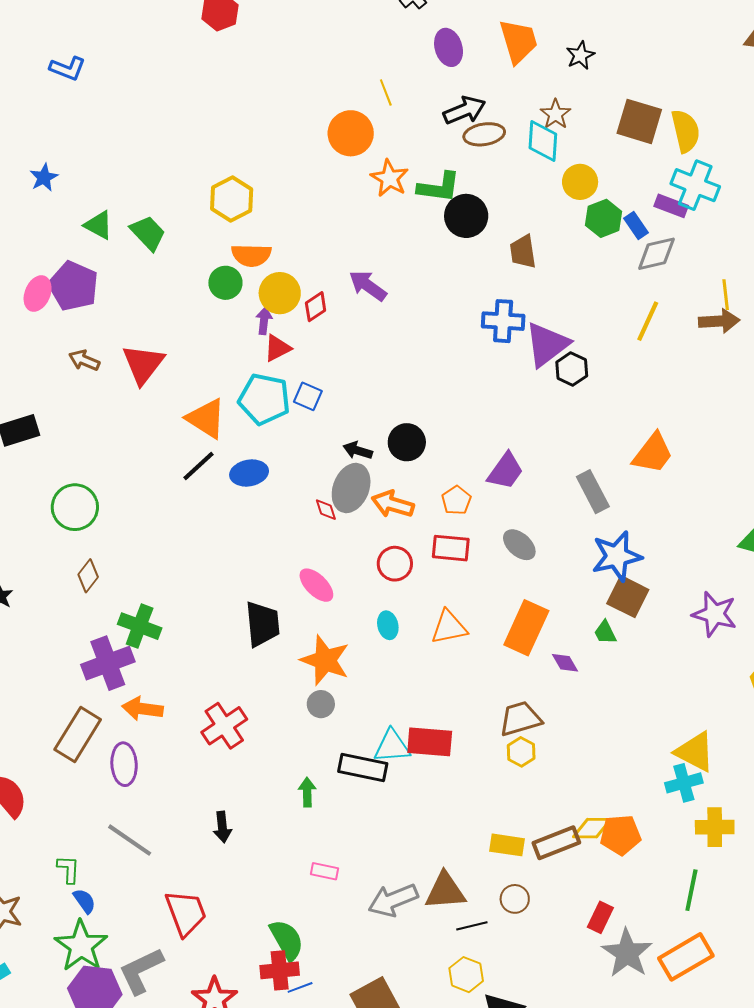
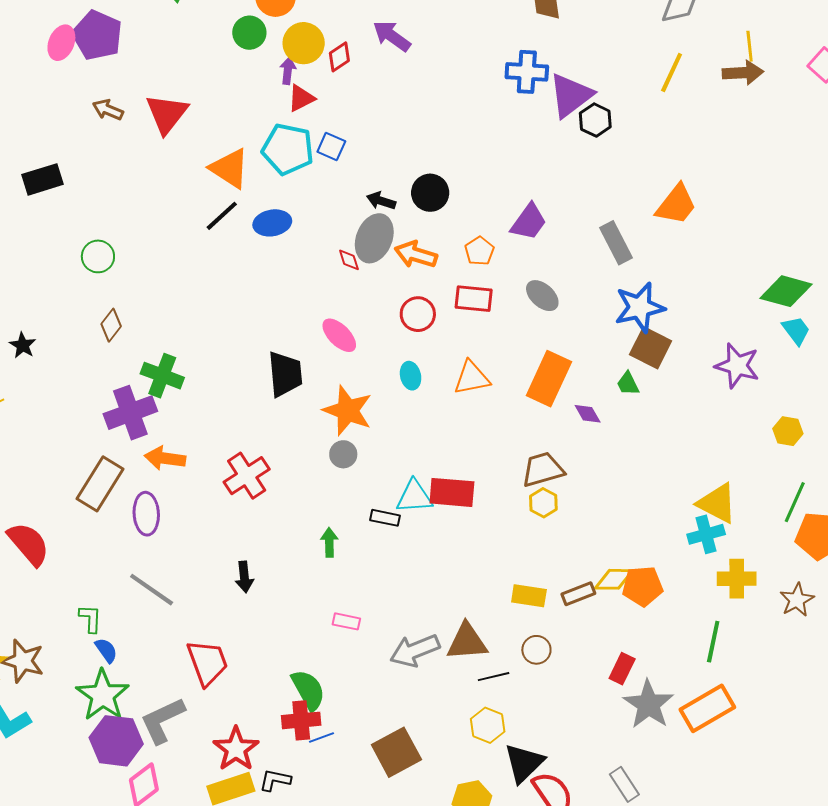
green circle: (75, 507) -> (98, 256), size x0.7
black rectangle: (363, 767) -> (385, 518), size x0.6
brown rectangle: (556, 843) -> (578, 594), size x0.7

